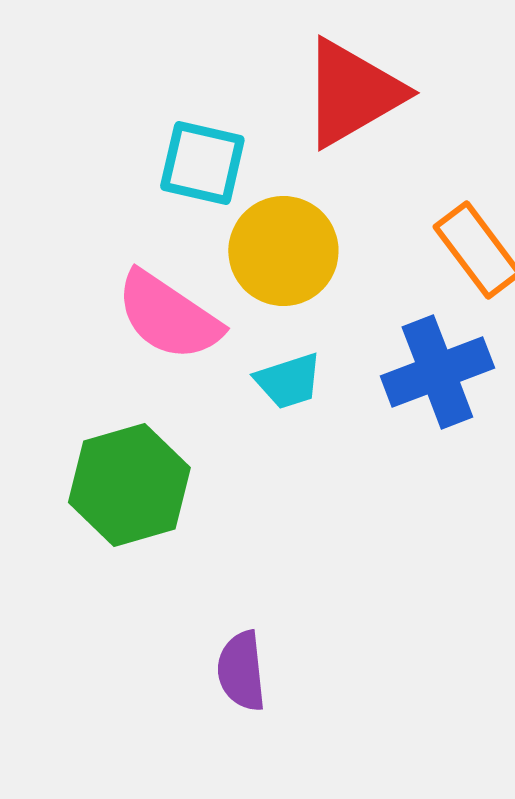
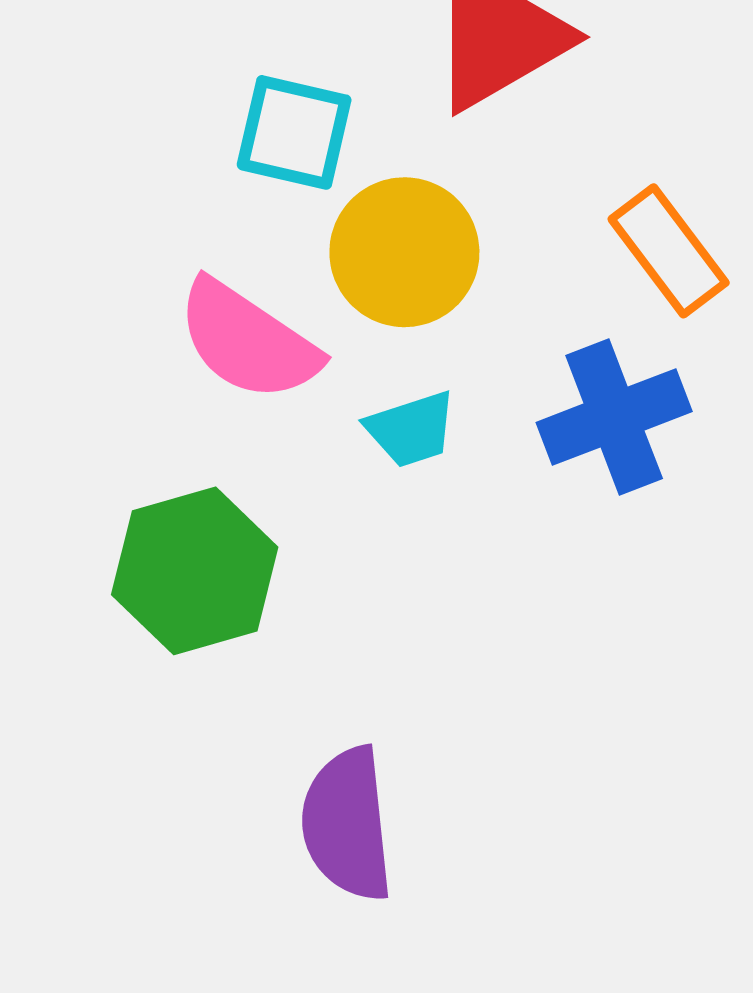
purple semicircle: (241, 671) -> (347, 824), size x1.4

